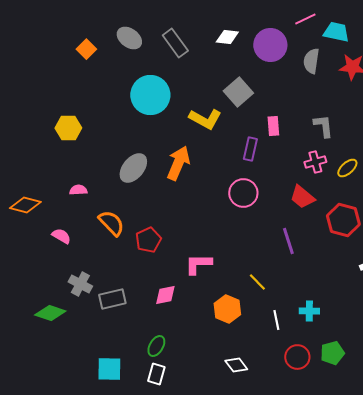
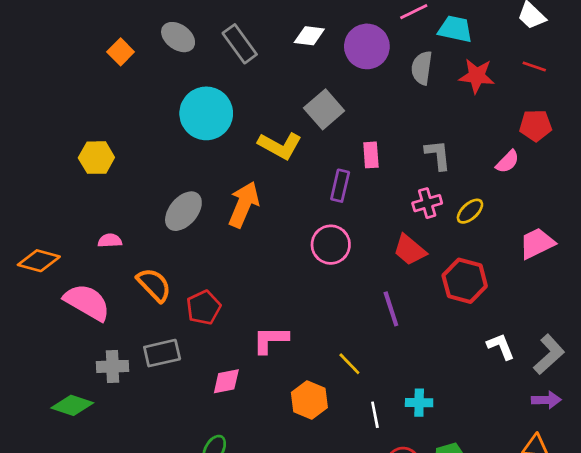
pink semicircle: (61, 236) -> (87, 302), size x1.8
gray cross: (80, 284) -> (112, 366), turned -30
gray rectangle: (112, 299) -> (162, 353), moved

